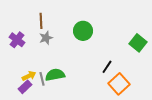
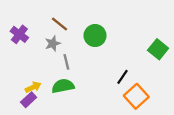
brown line: (41, 21) -> (59, 24), moved, turned -49
purple cross: (17, 40) -> (19, 34), moved
gray line: (42, 79) -> (66, 62), moved

